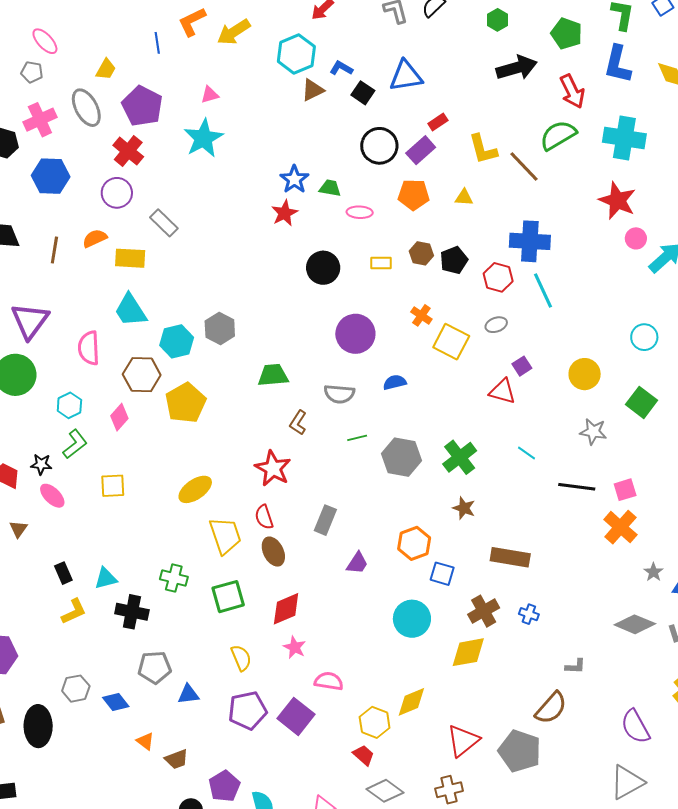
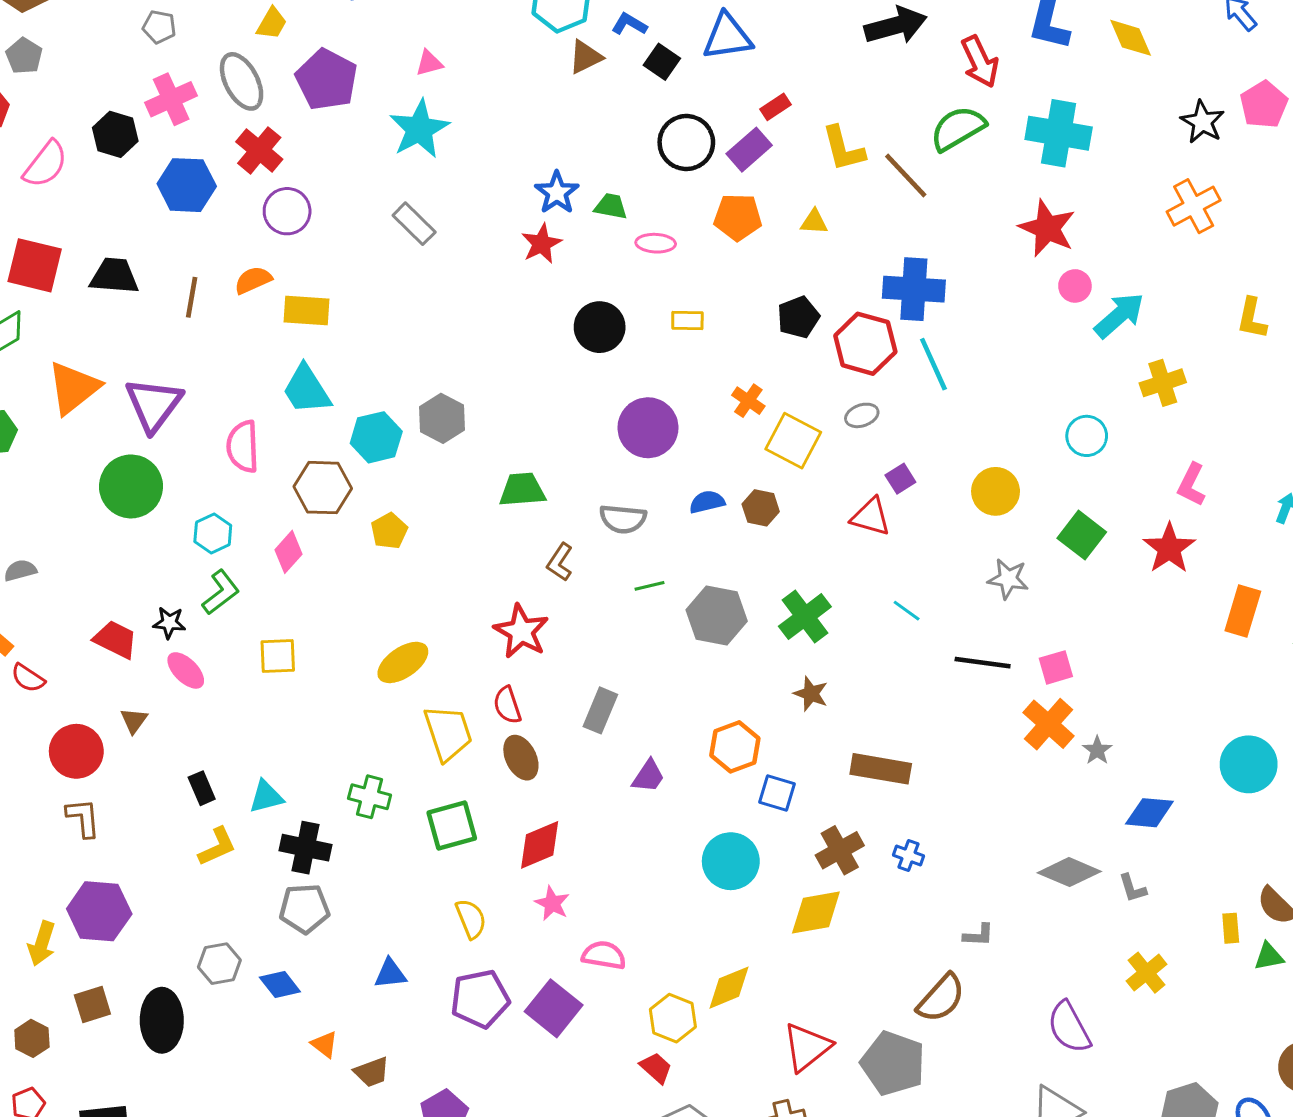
red cross: (128, 151) -> (259, 150), moved
gray rectangle: (164, 223) -> (414, 224), moved
brown hexagon: (421, 253) -> (761, 508), moved
red hexagon: (498, 277) -> (865, 344), size x1.4
yellow pentagon: (186, 403) -> (389, 531), size x0.6
gray star: (653, 572) -> (1097, 750), moved
gray pentagon: (155, 667) -> (304, 909), moved

